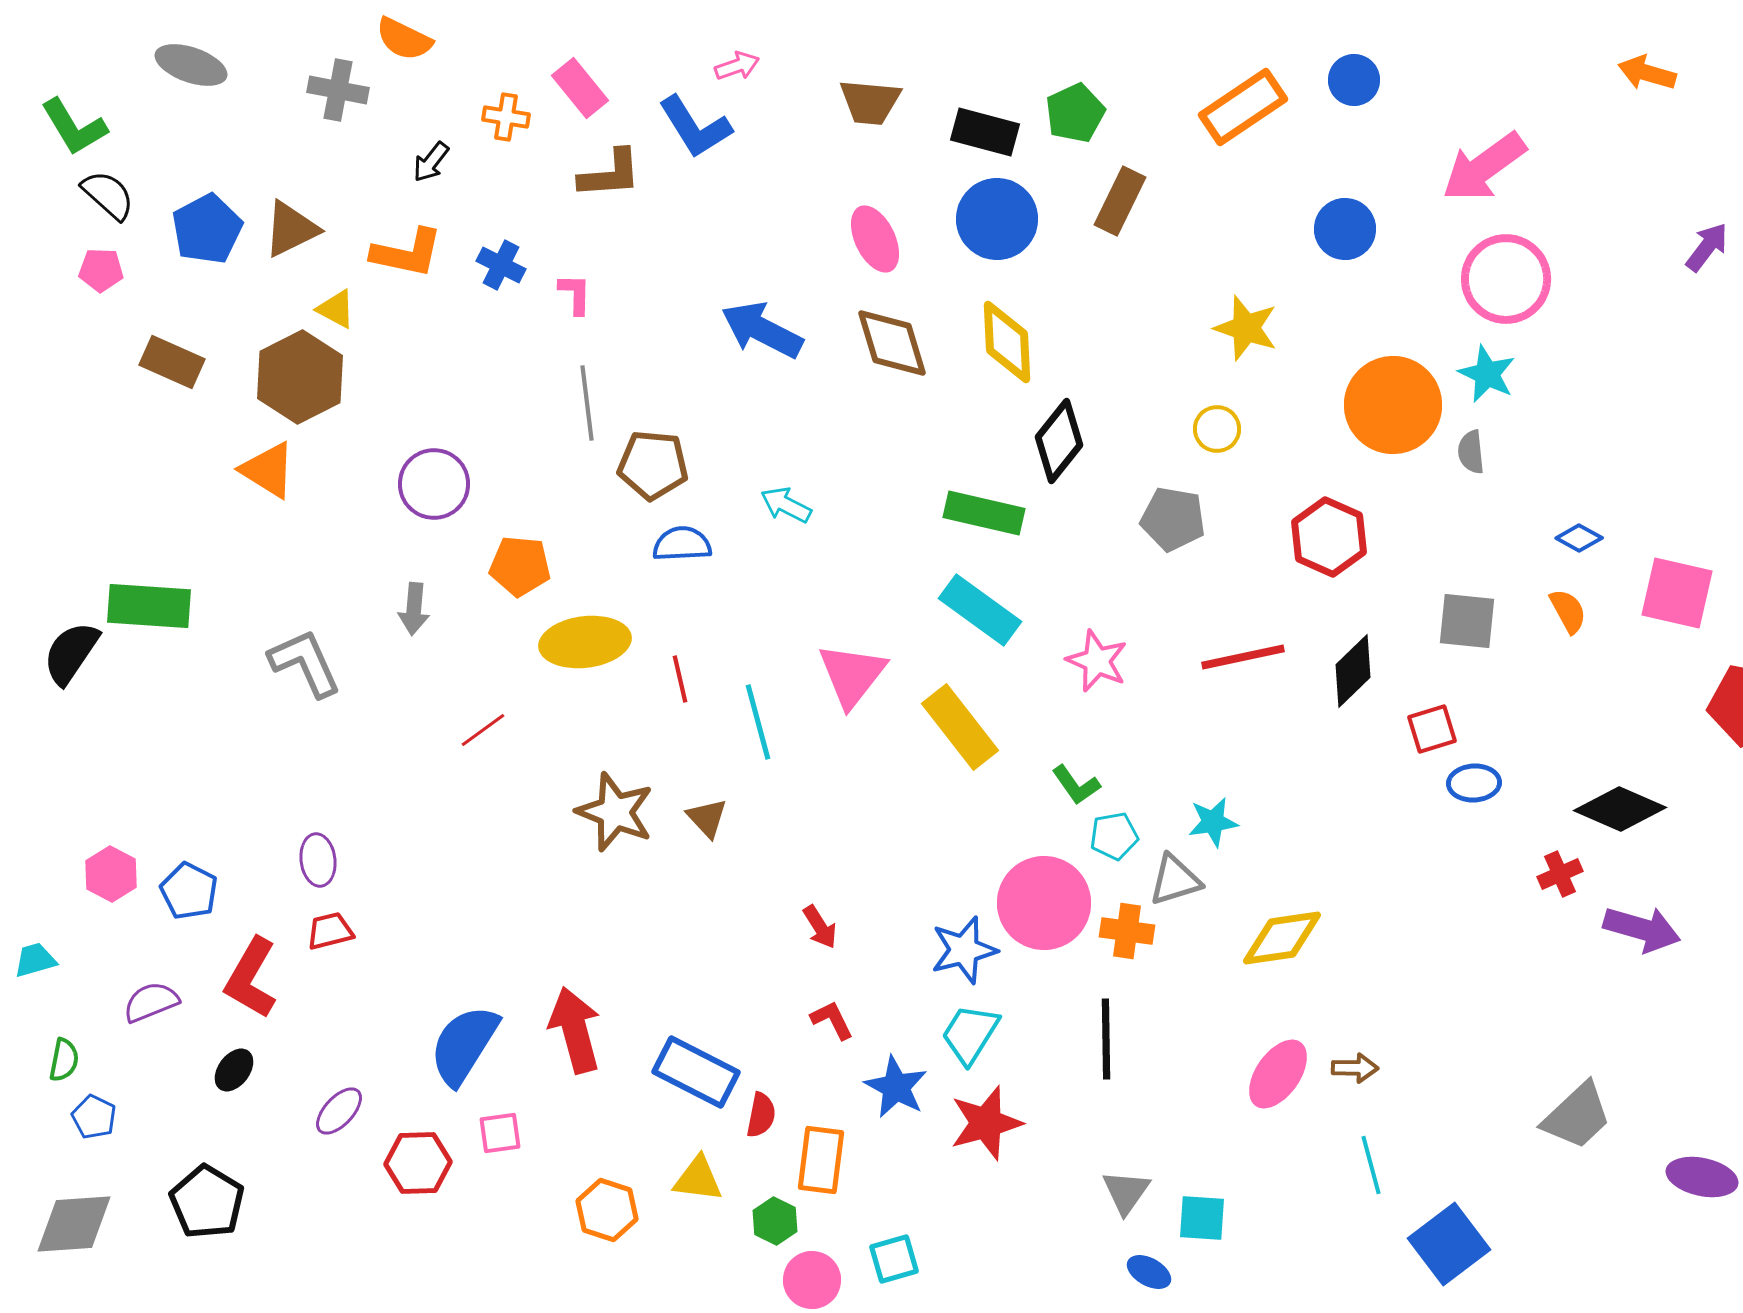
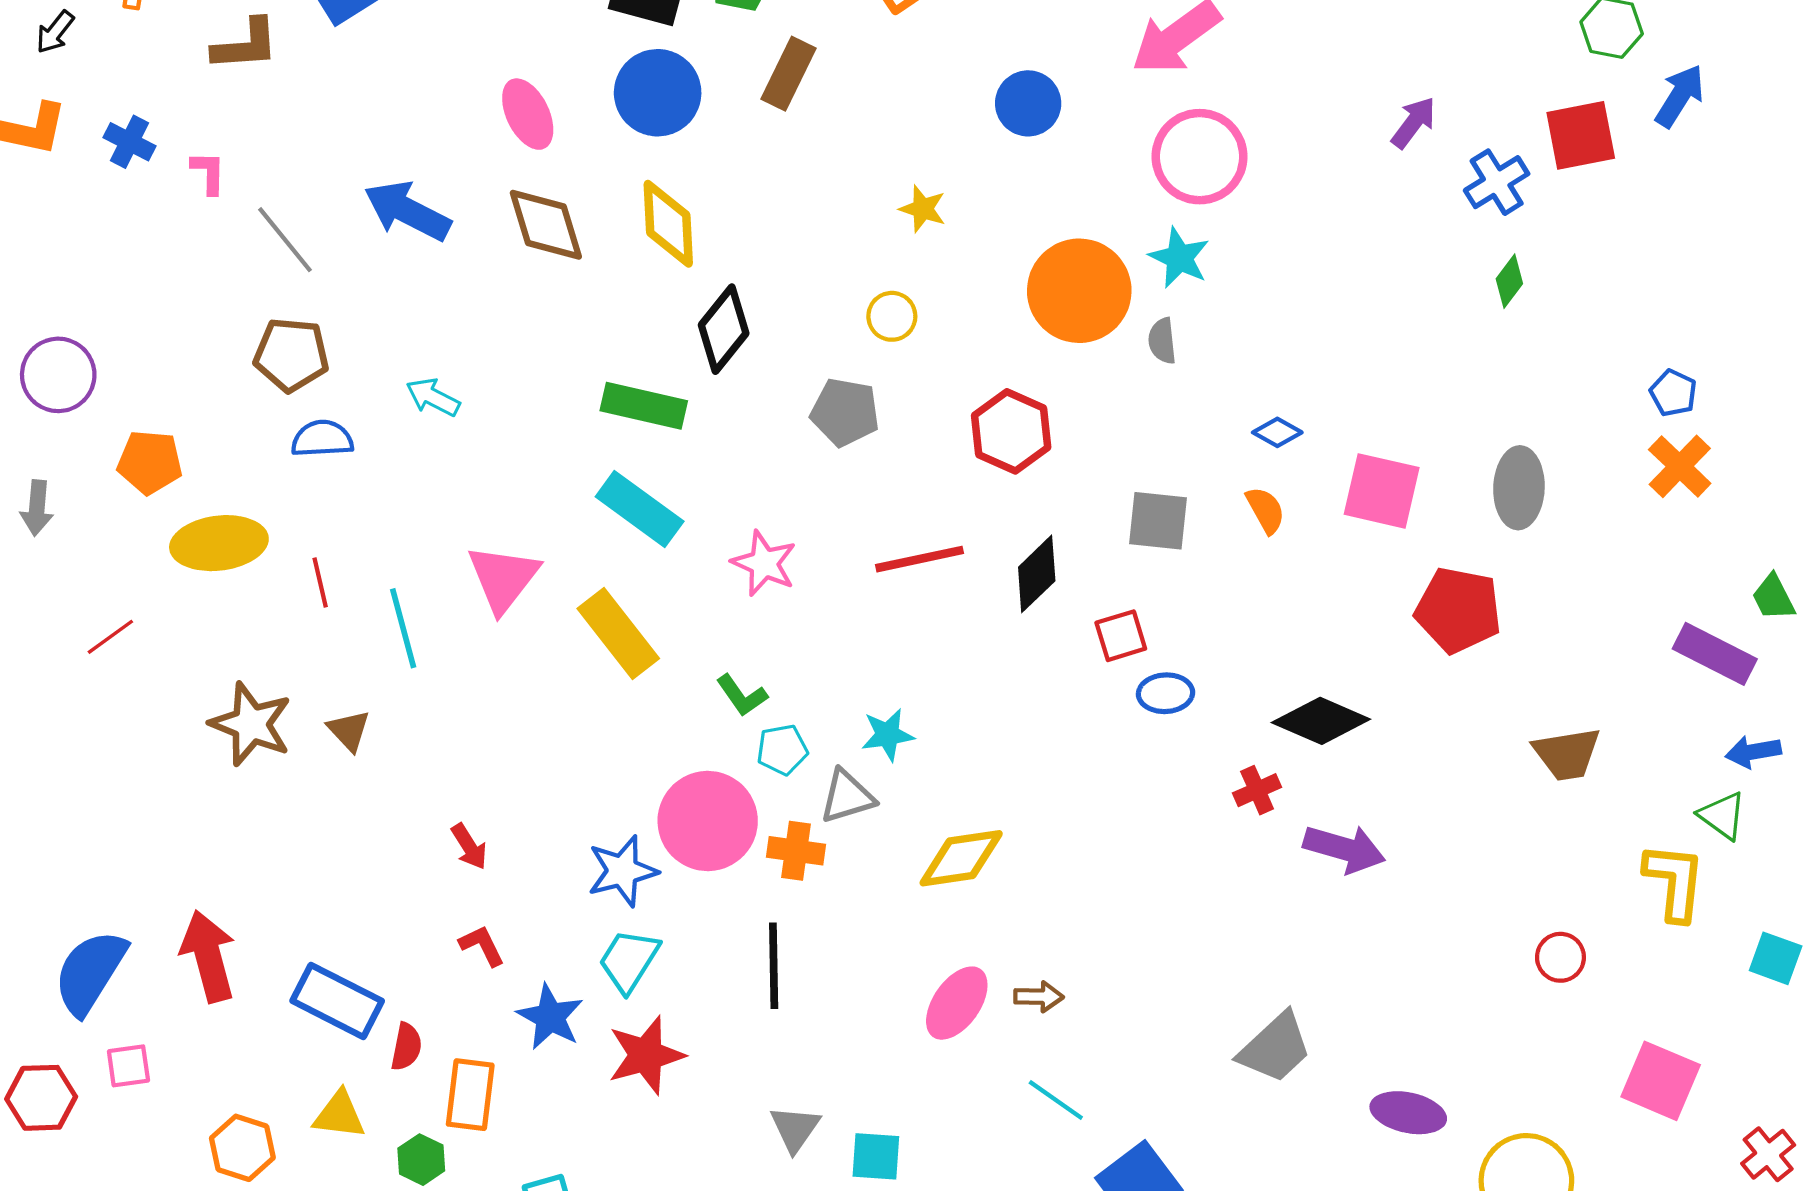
yellow star: (1246, 328) -> (923, 209), size x0.7
gray line: (587, 403) -> (285, 240), moved, turned -32
cyan line: (1371, 1165) -> (1056, 1100), turned -40

